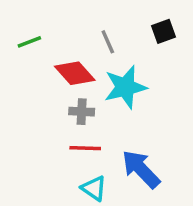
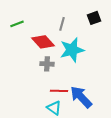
gray line: (108, 42) -> (62, 24), turned 40
red line: (85, 148) -> (59, 91), moved

